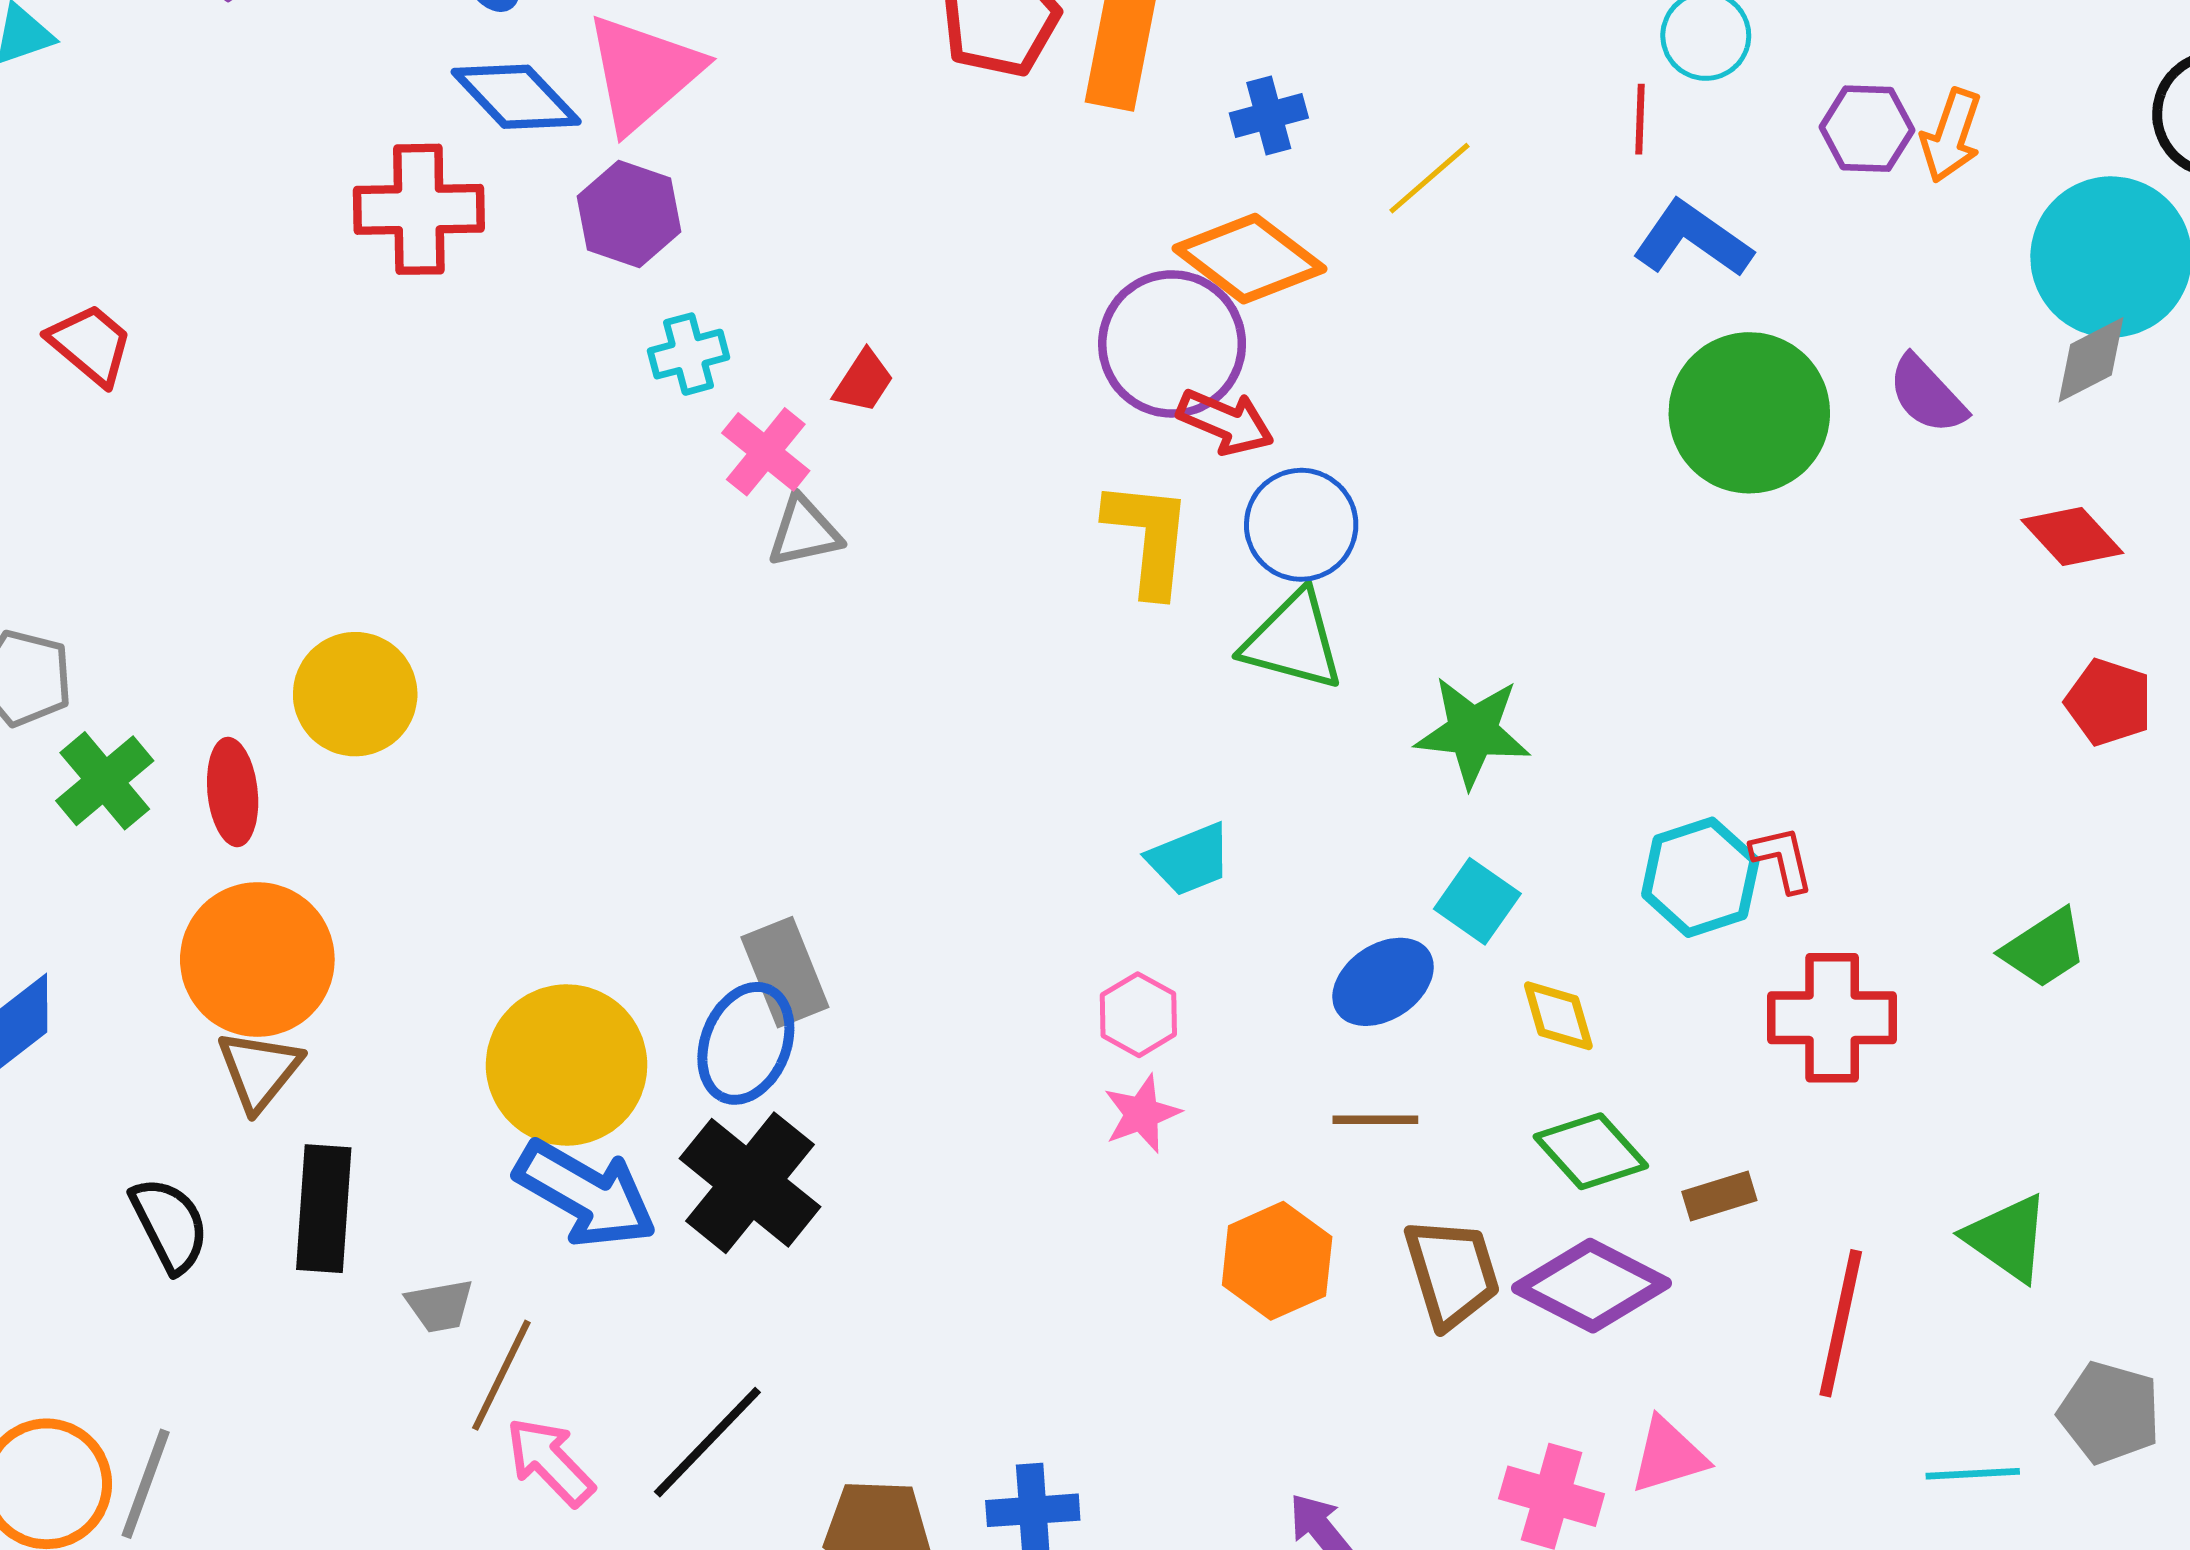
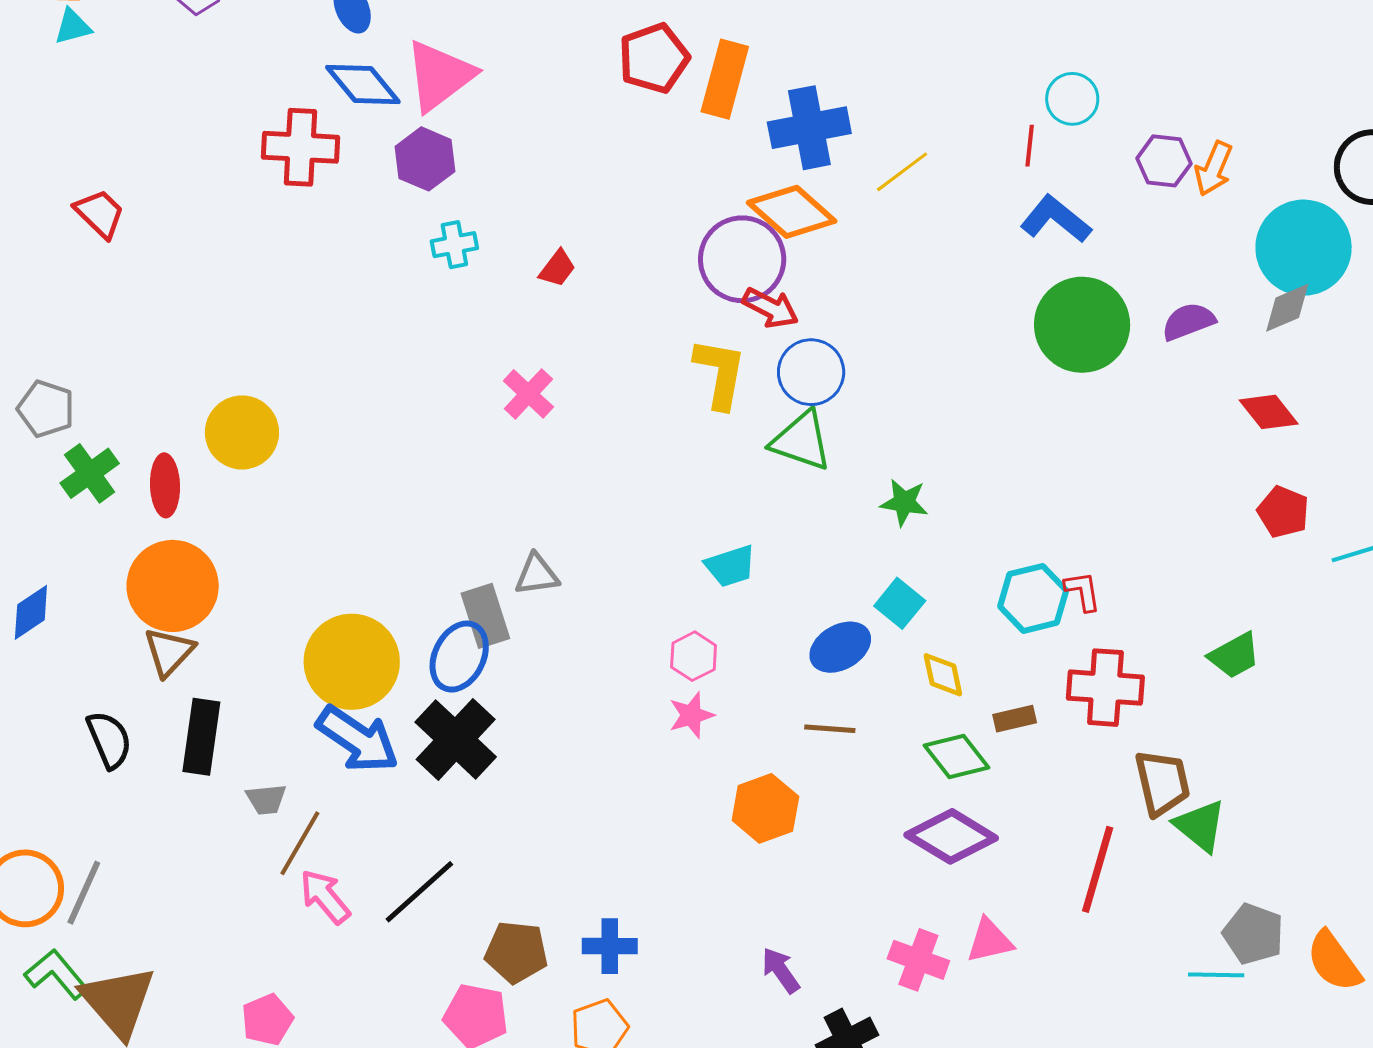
blue cross: (1269, 116) -> (809, 128), size x1.8
purple semicircle: (1927, 395) -> (1188, 321), turned 108
pink cross: (766, 452) -> (528, 394), moved
gray triangle: (804, 532) -> (537, 575), moved
green star: (1473, 732) -> (904, 502), size x0.7
brown rectangle: (1719, 1196) -> (1015, 719), moved
brown trapezoid: (1452, 1273) -> (1162, 783), moved
cyan line: (1973, 1474) -> (1216, 975), moved

